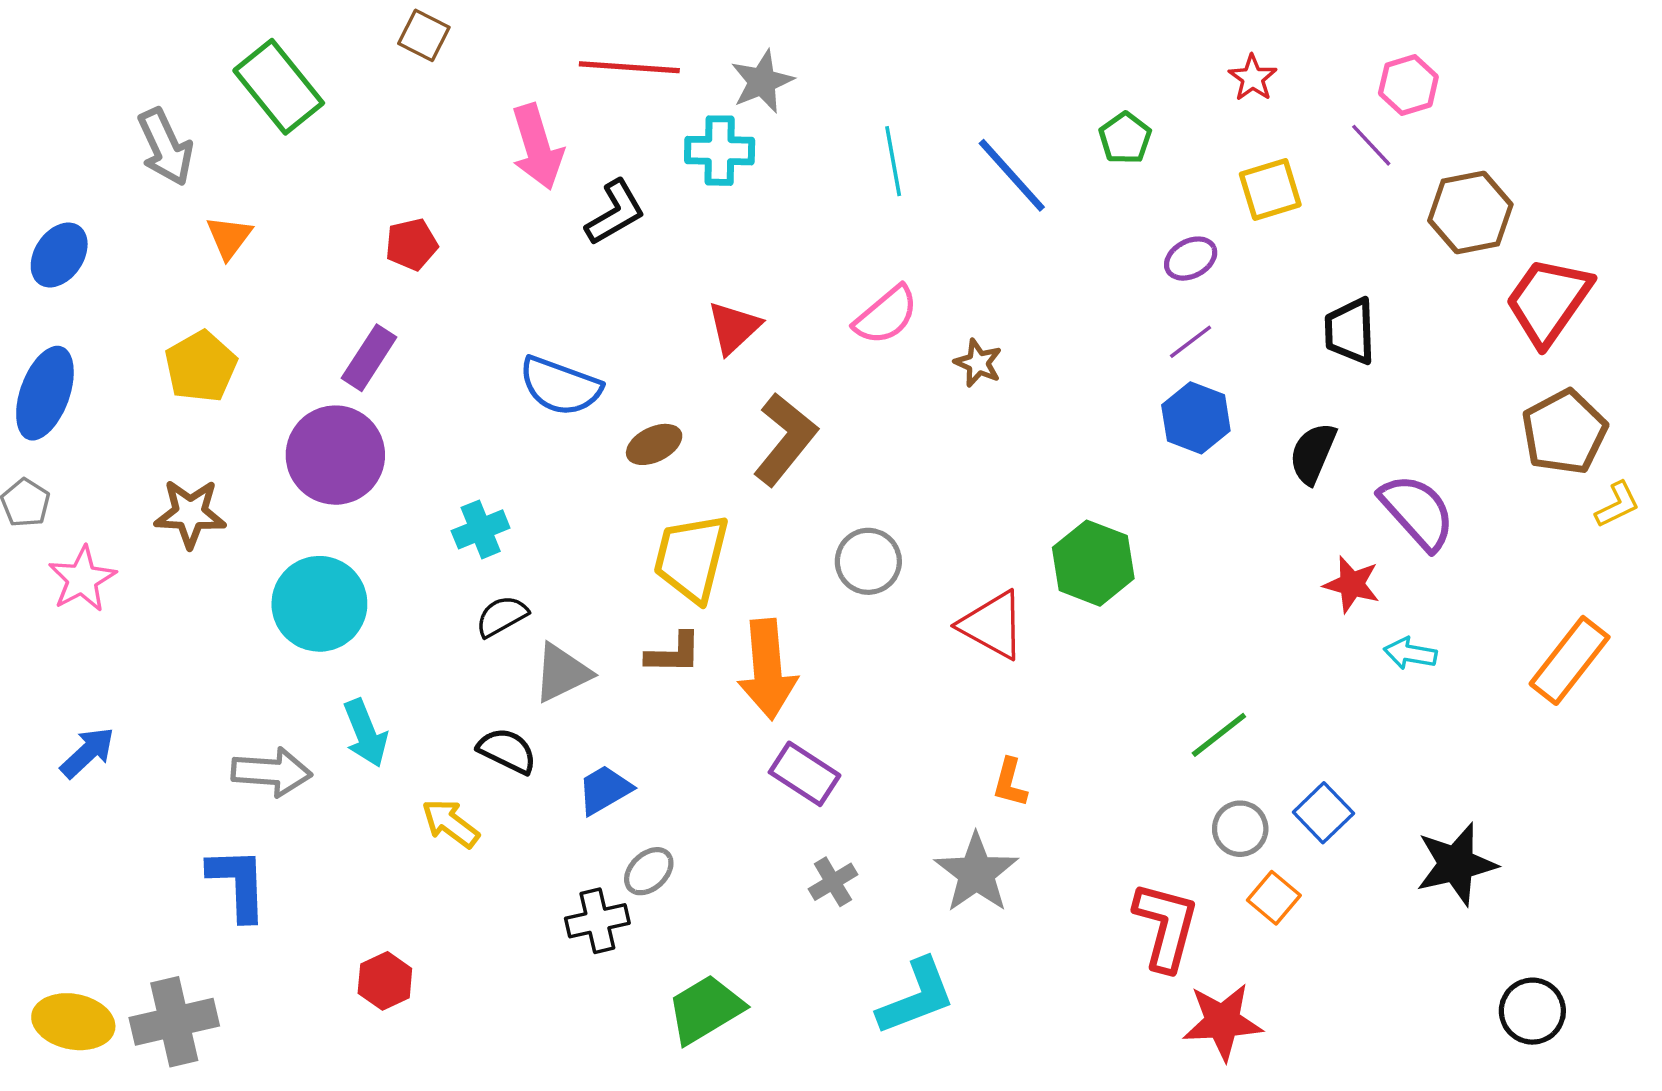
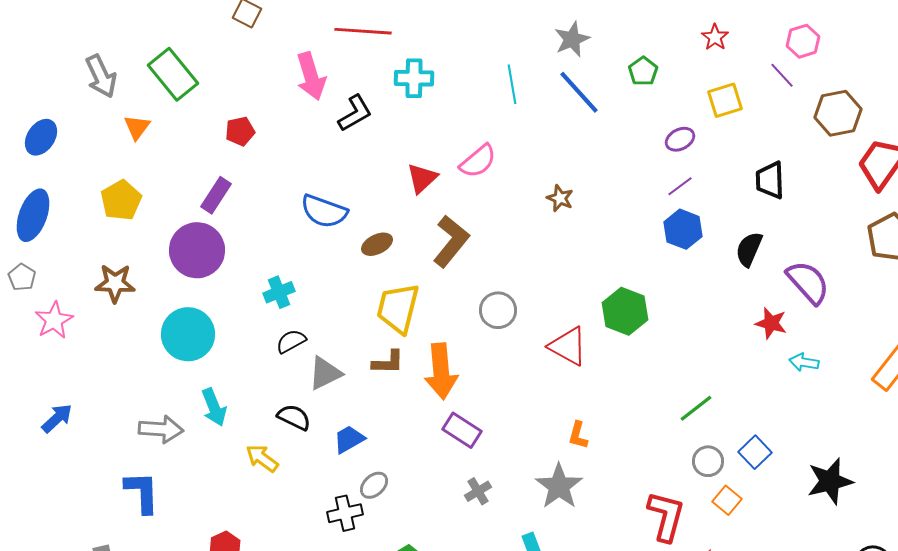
gray star: (762, 81) -> (572, 39), moved
green rectangle: (279, 87) -> (173, 74), moved
pink semicircle: (886, 315) -> (478, 161), moved

